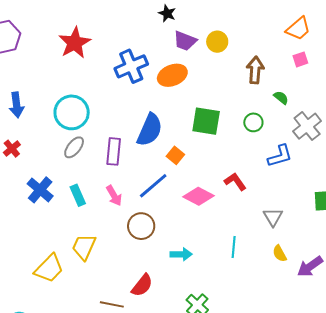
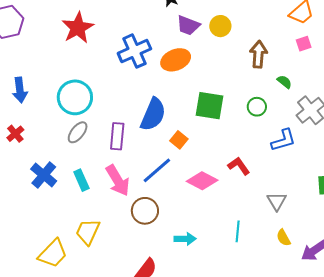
pink arrow: (114, 196) -> (118, 180), size x1.5

